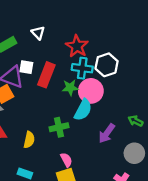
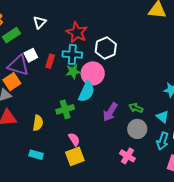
white triangle: (38, 33) -> (40, 22), turned 32
white square: (26, 67) -> (31, 55), turned -32
cyan cross: (82, 68) -> (72, 54), moved
red rectangle: (46, 75) -> (50, 61), size x0.6
green arrow: (136, 121) -> (136, 108), moved

